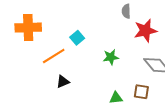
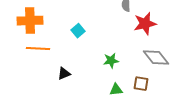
orange line: (54, 56) -> (38, 49), moved, turned 35
green star: (111, 57) -> (111, 61), moved

